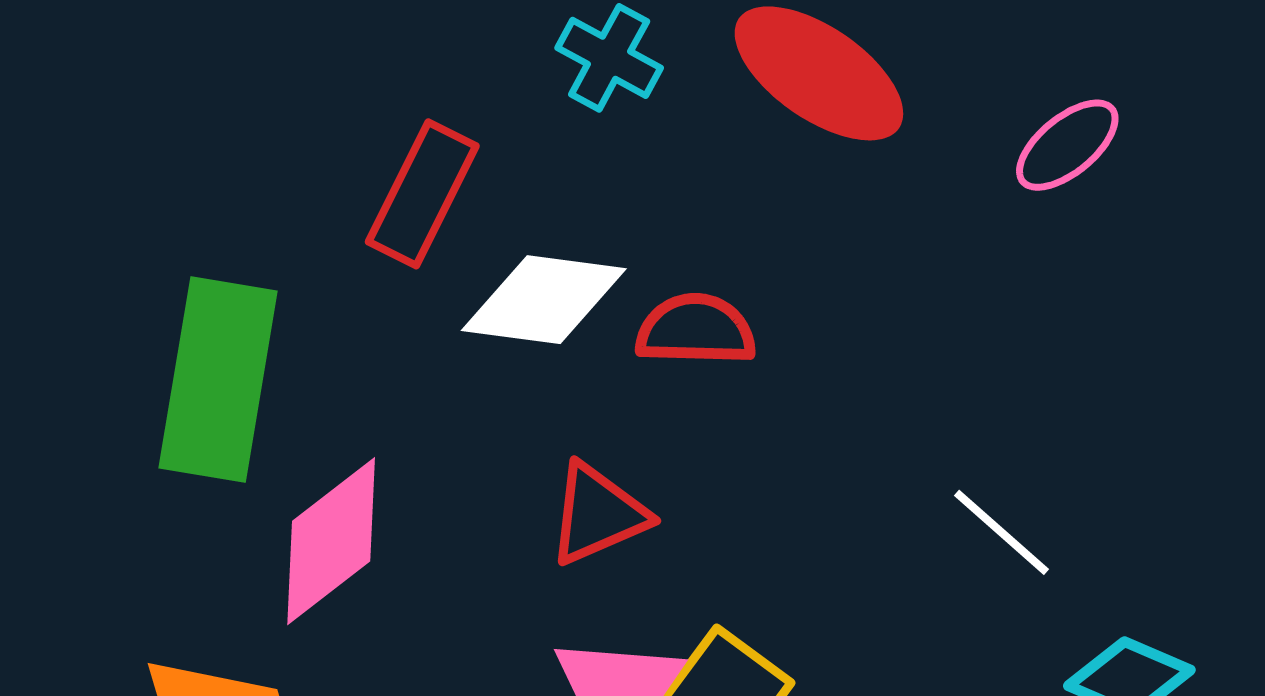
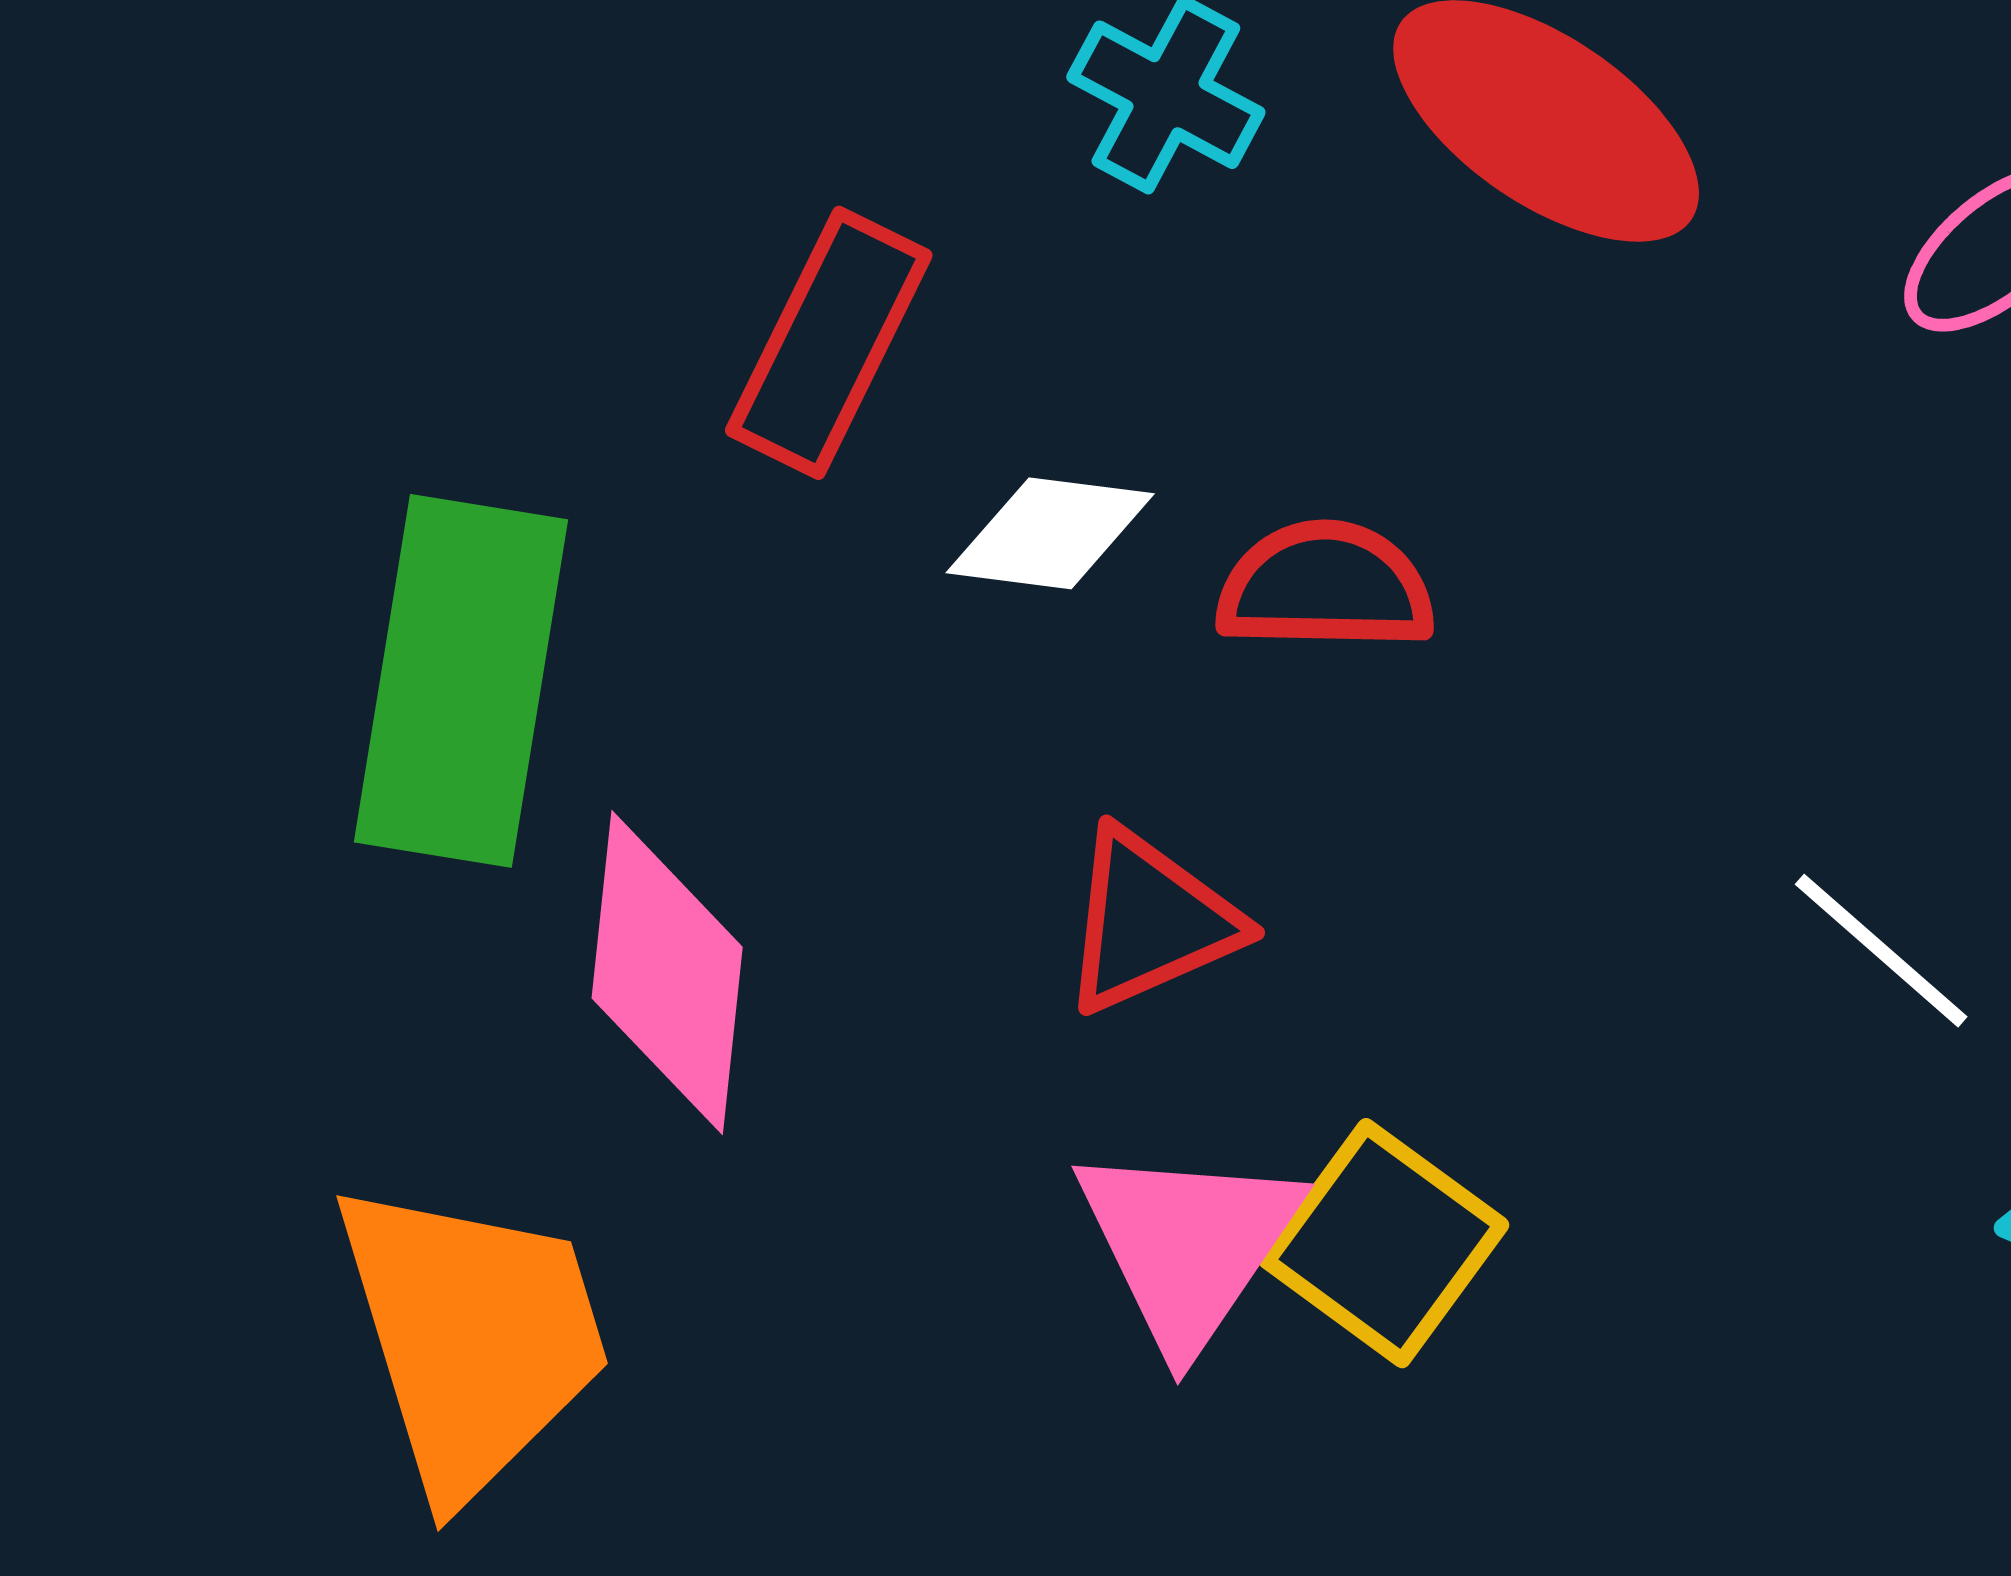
white diamond: (544, 300) -> (1050, 533), size x0.7
pink diamond: (331, 541) -> (667, 973), turned -46

